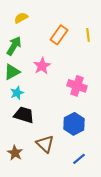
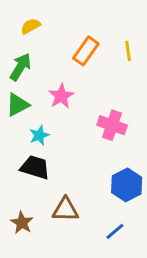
cyan star: (17, 93) -> (39, 135), moved
blue hexagon: (74, 124) -> (127, 185), moved
brown triangle: (45, 144) -> (65, 210), turned -42

